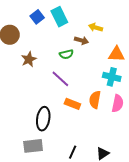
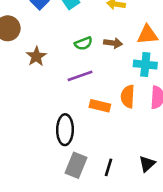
brown arrow: (81, 40) -> (113, 43), moved
purple line: (60, 79) -> (80, 76), turned -54
gray rectangle: (33, 146) -> (76, 165), moved, turned -54

